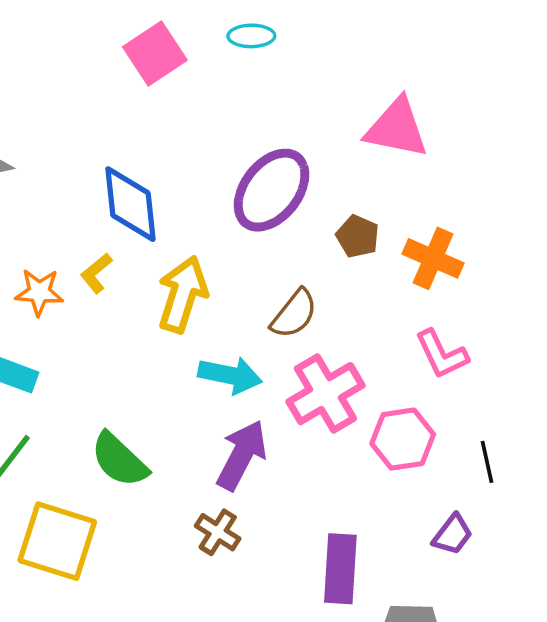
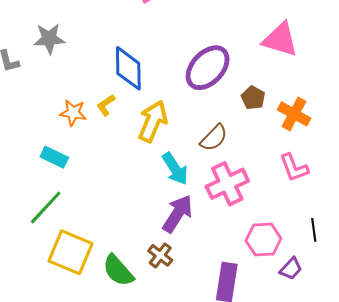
cyan arrow: (230, 375) -> (175, 169), turned 40
pink hexagon: (403, 439) -> (263, 240), moved
green semicircle: (119, 460) -> (118, 271), moved

